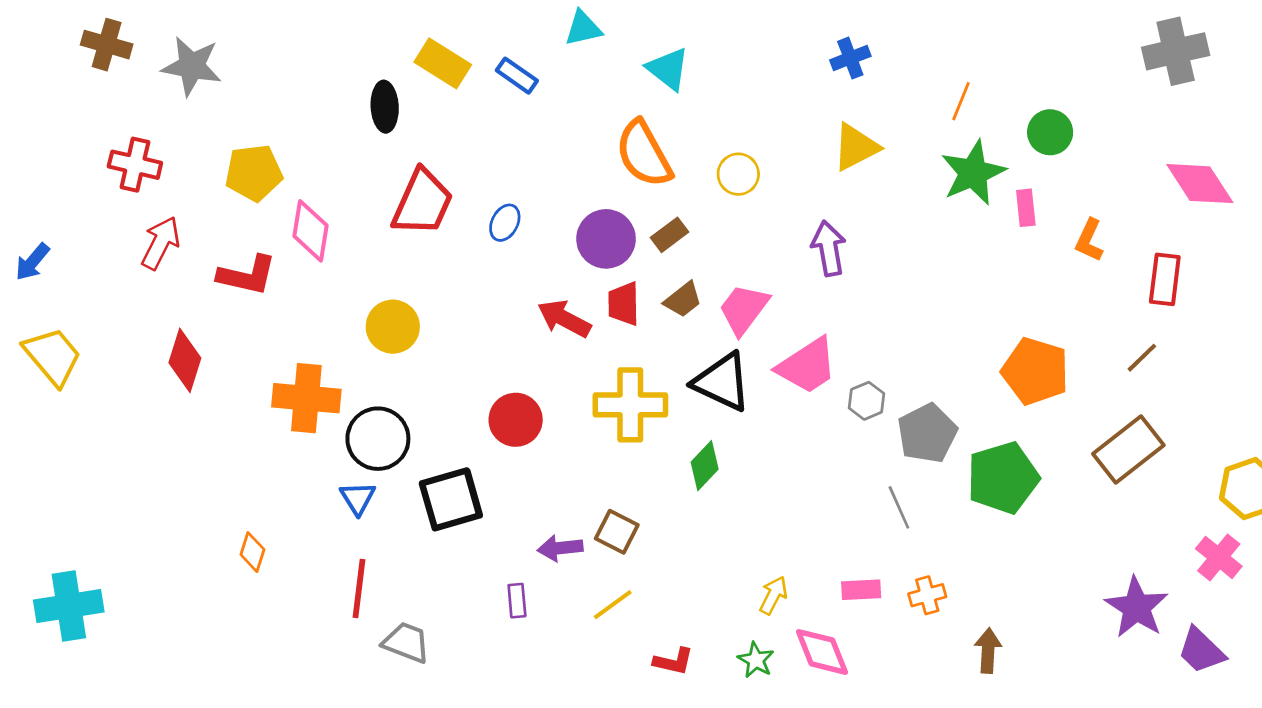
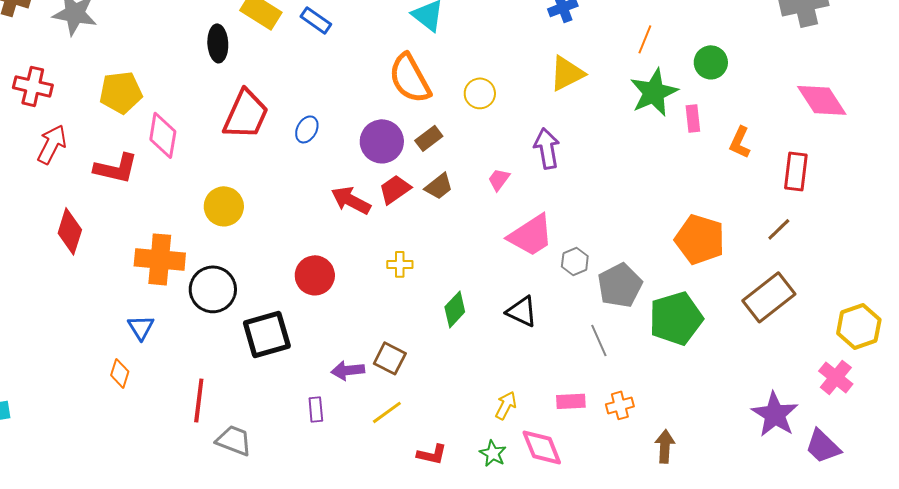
red trapezoid: (624, 304) -> (395, 189), turned 56
pink trapezoid: (744, 309) -> (499, 179), moved, size x0.6
black triangle: (722, 382) -> (522, 311), moved, size x0.7
yellow cross: (630, 405) -> (400, 264), size x0.5
blue triangle: (358, 498) -> (141, 327), moved

